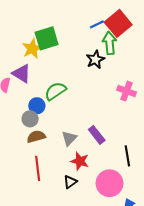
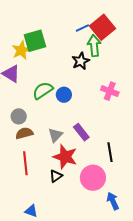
blue circle: (37, 106) -> (64, 95), moved
red star: (80, 161) -> (65, 157), size x1.4

